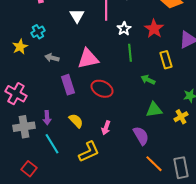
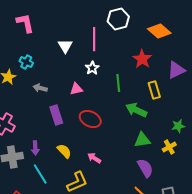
white star: (124, 29) -> (92, 68), moved
cyan cross: (38, 32) -> (26, 62), turned -32
pink triangle: (88, 59) -> (76, 89), size x0.6
green arrow: (148, 80) -> (136, 110), size x1.5
pink arrow: (106, 128) -> (94, 158), turned 104
purple semicircle: (141, 136) -> (145, 168), moved

